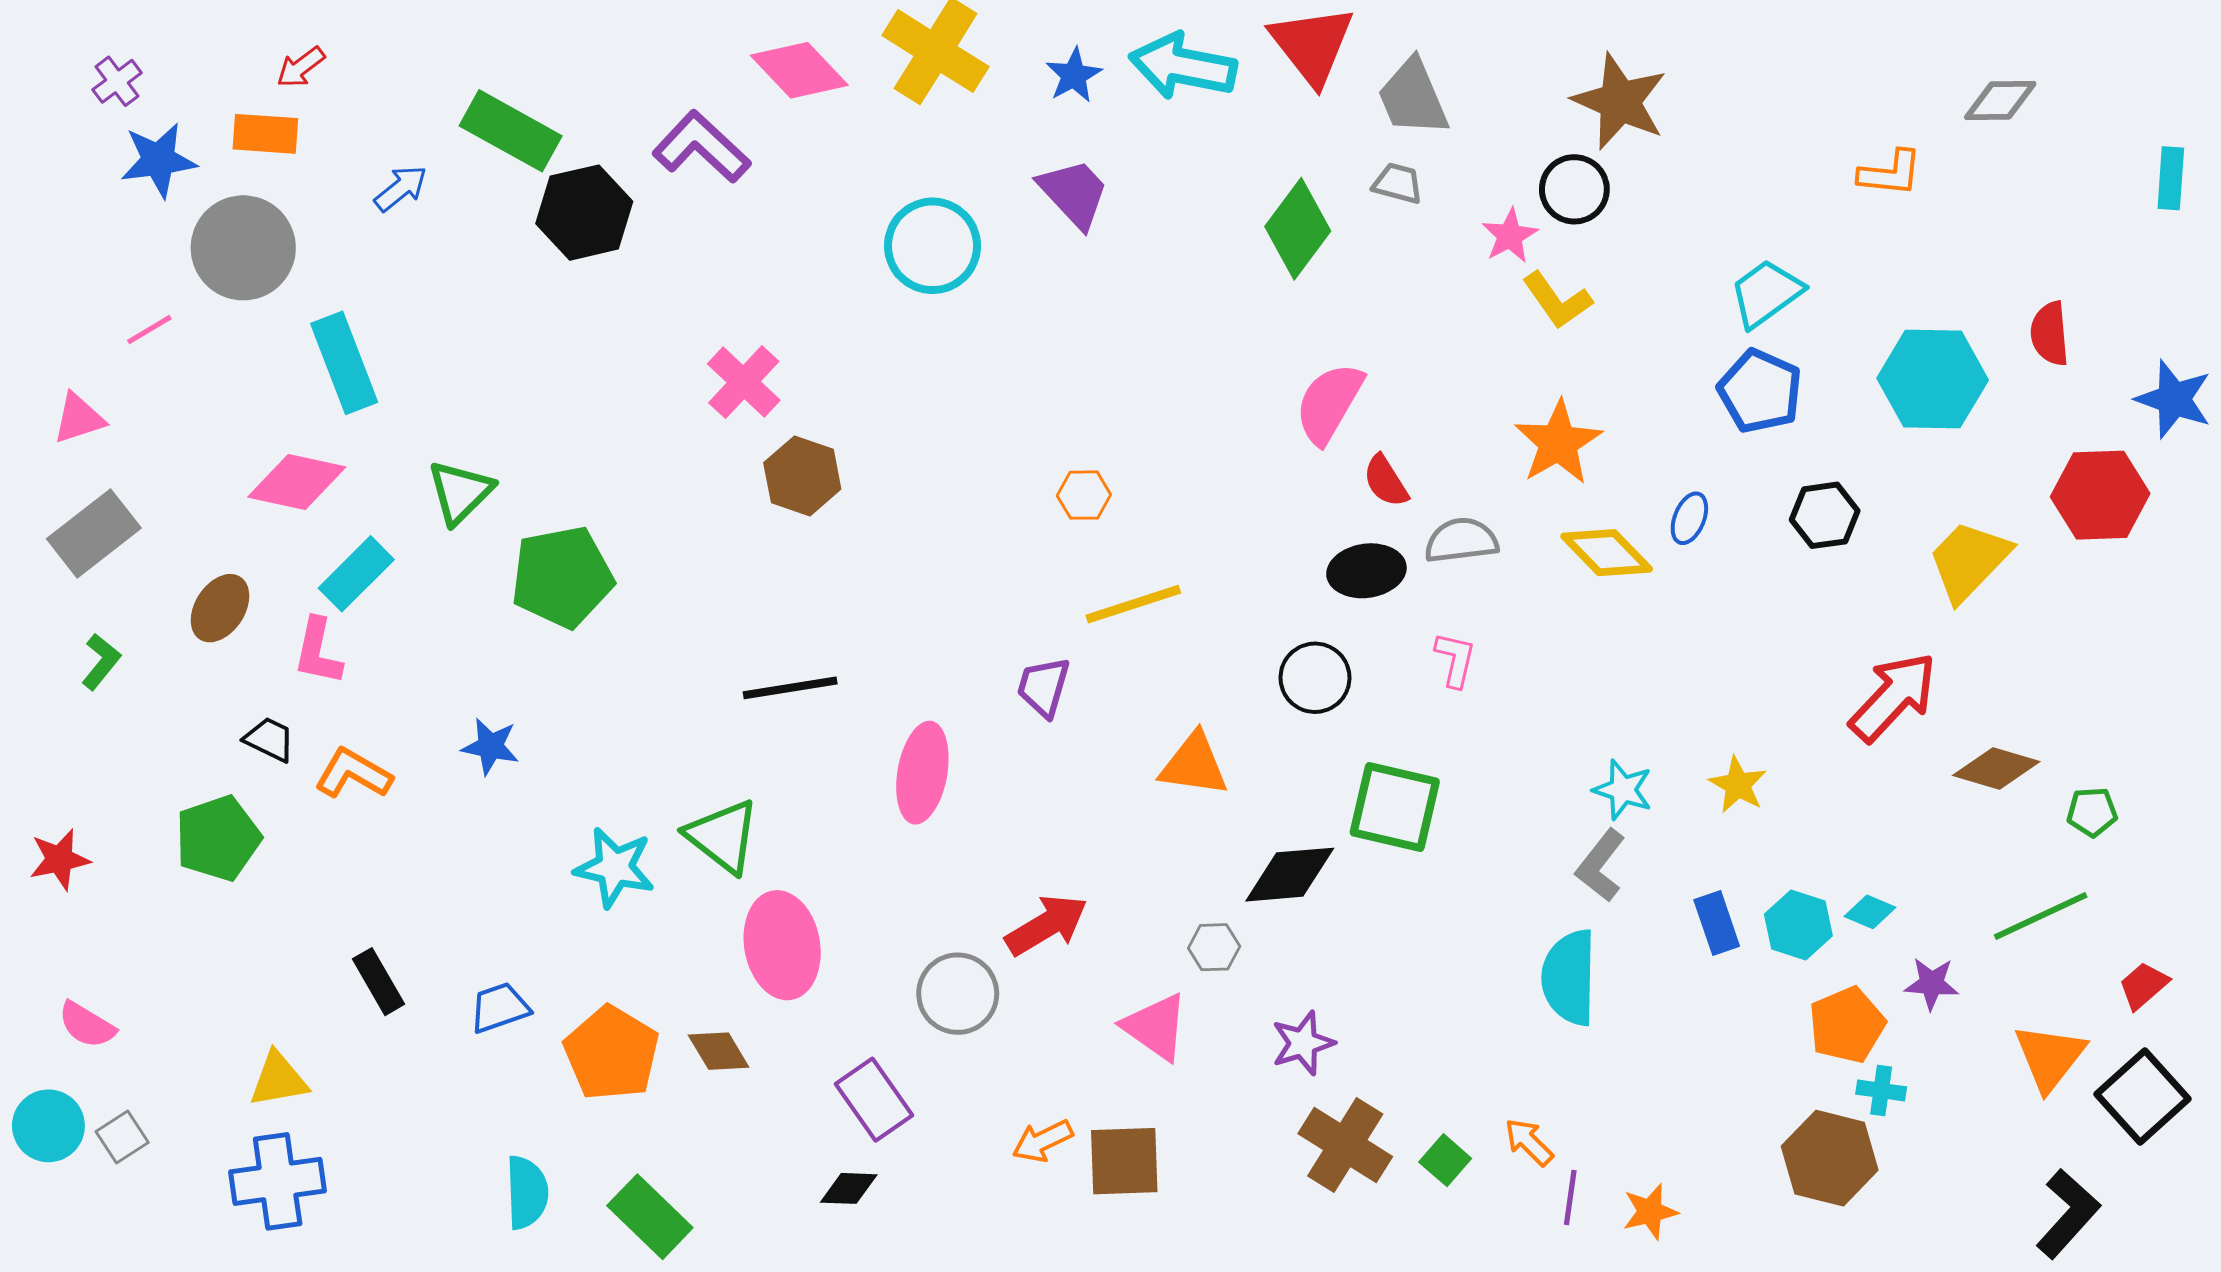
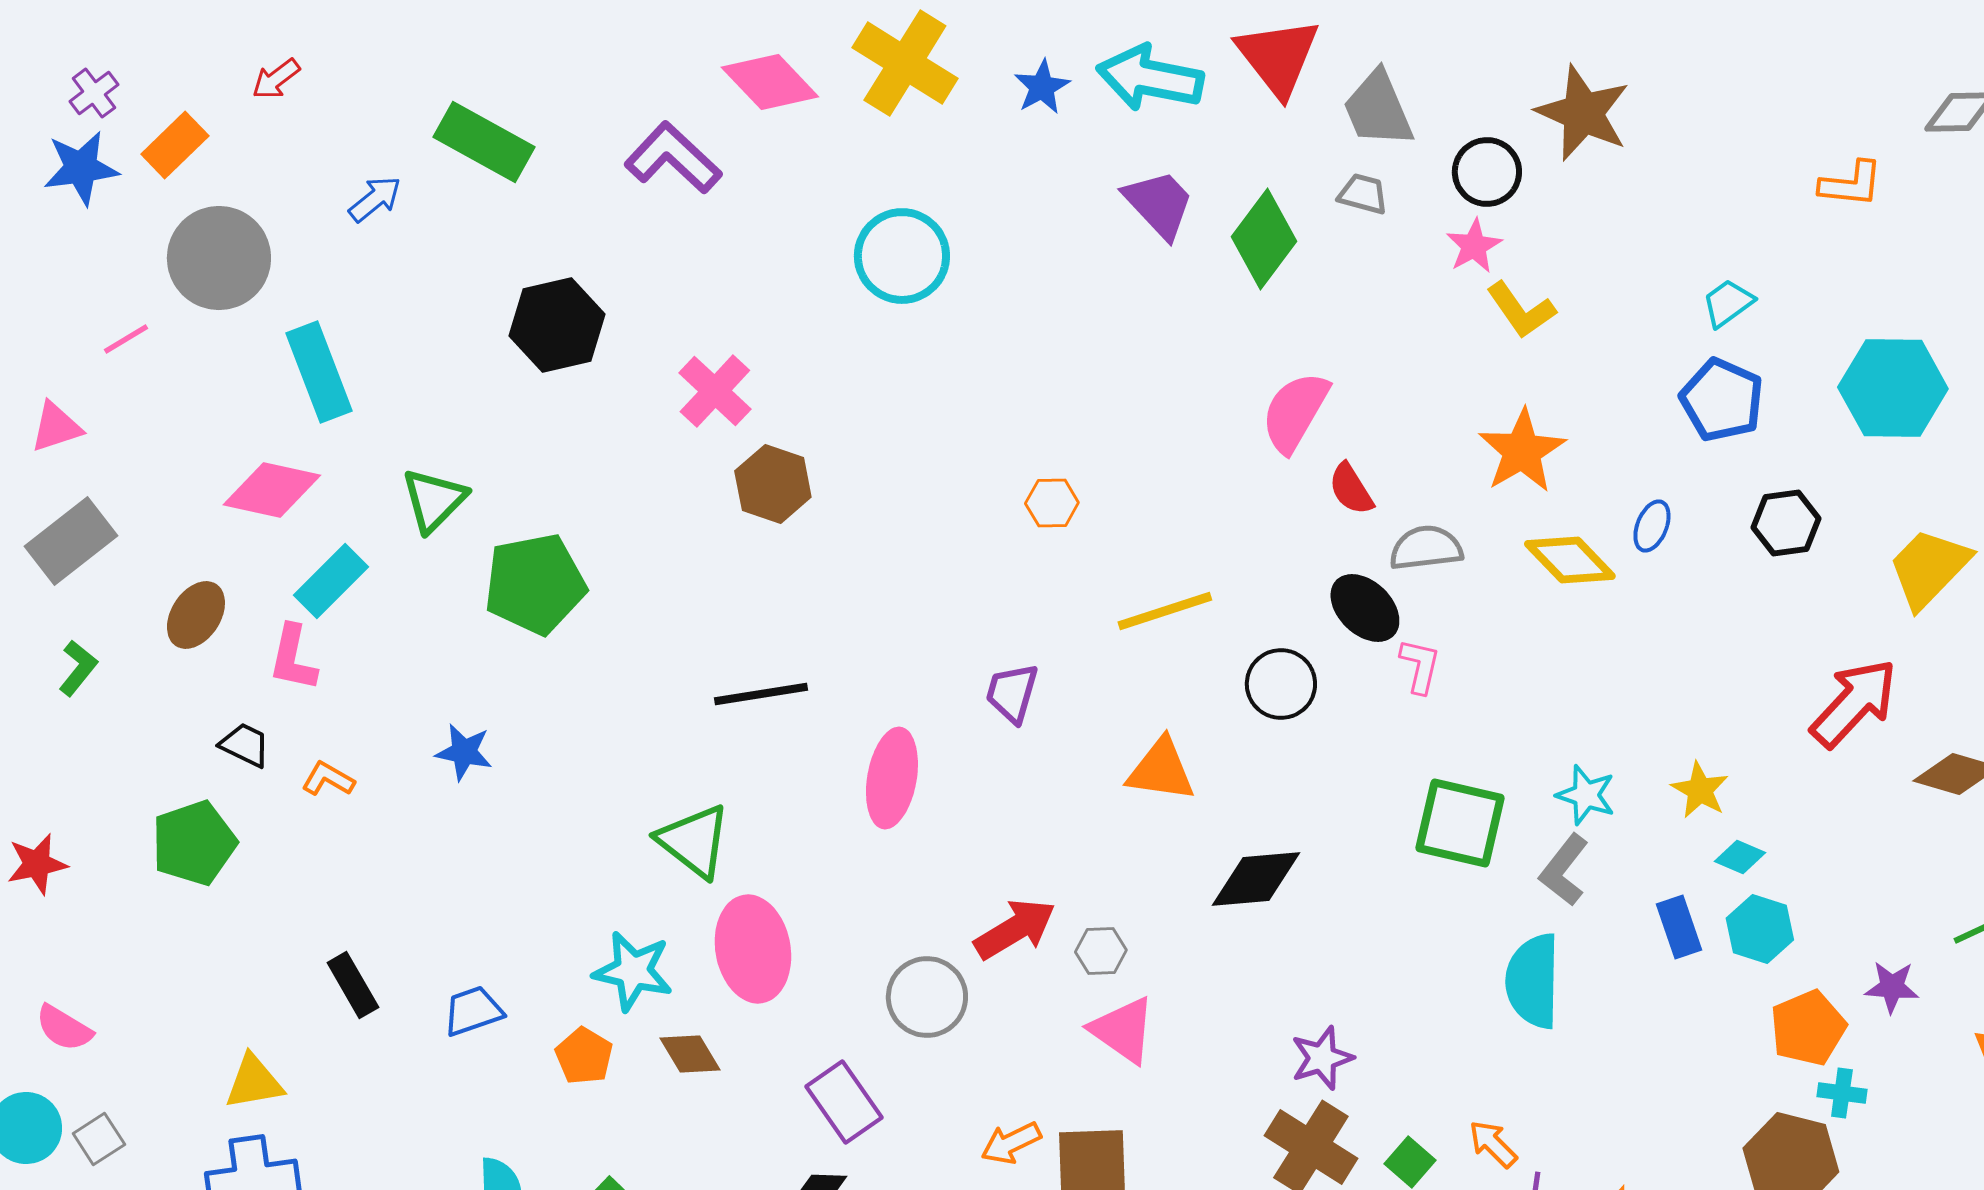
orange rectangle: (265, 134) -> (175, 145), moved, turned -48
blue star: (158, 160) -> (81, 168), moved
black circle: (1574, 189) -> (1487, 172), moved
purple trapezoid: (1074, 193) -> (1159, 204), moved
black hexagon: (584, 213) -> (557, 325), moved
cyan trapezoid: (1766, 293) -> (1728, 303), size x0.7
black ellipse: (1366, 571) -> (1365, 608), moved, turned 52
yellow line: (1133, 604) -> (1165, 611), moved
orange L-shape: (353, 774) -> (328, 779), size x0.7
green square: (1395, 807) -> (1460, 823), moved
cyan star: (615, 867) -> (633, 971), moved
cyan diamond: (1870, 912) -> (1740, 857), moved
gray hexagon: (1214, 947) -> (1101, 951), moved
purple star: (1303, 1043) -> (1322, 1058), moved
orange pentagon: (612, 1053) -> (584, 1056), size x0.6

